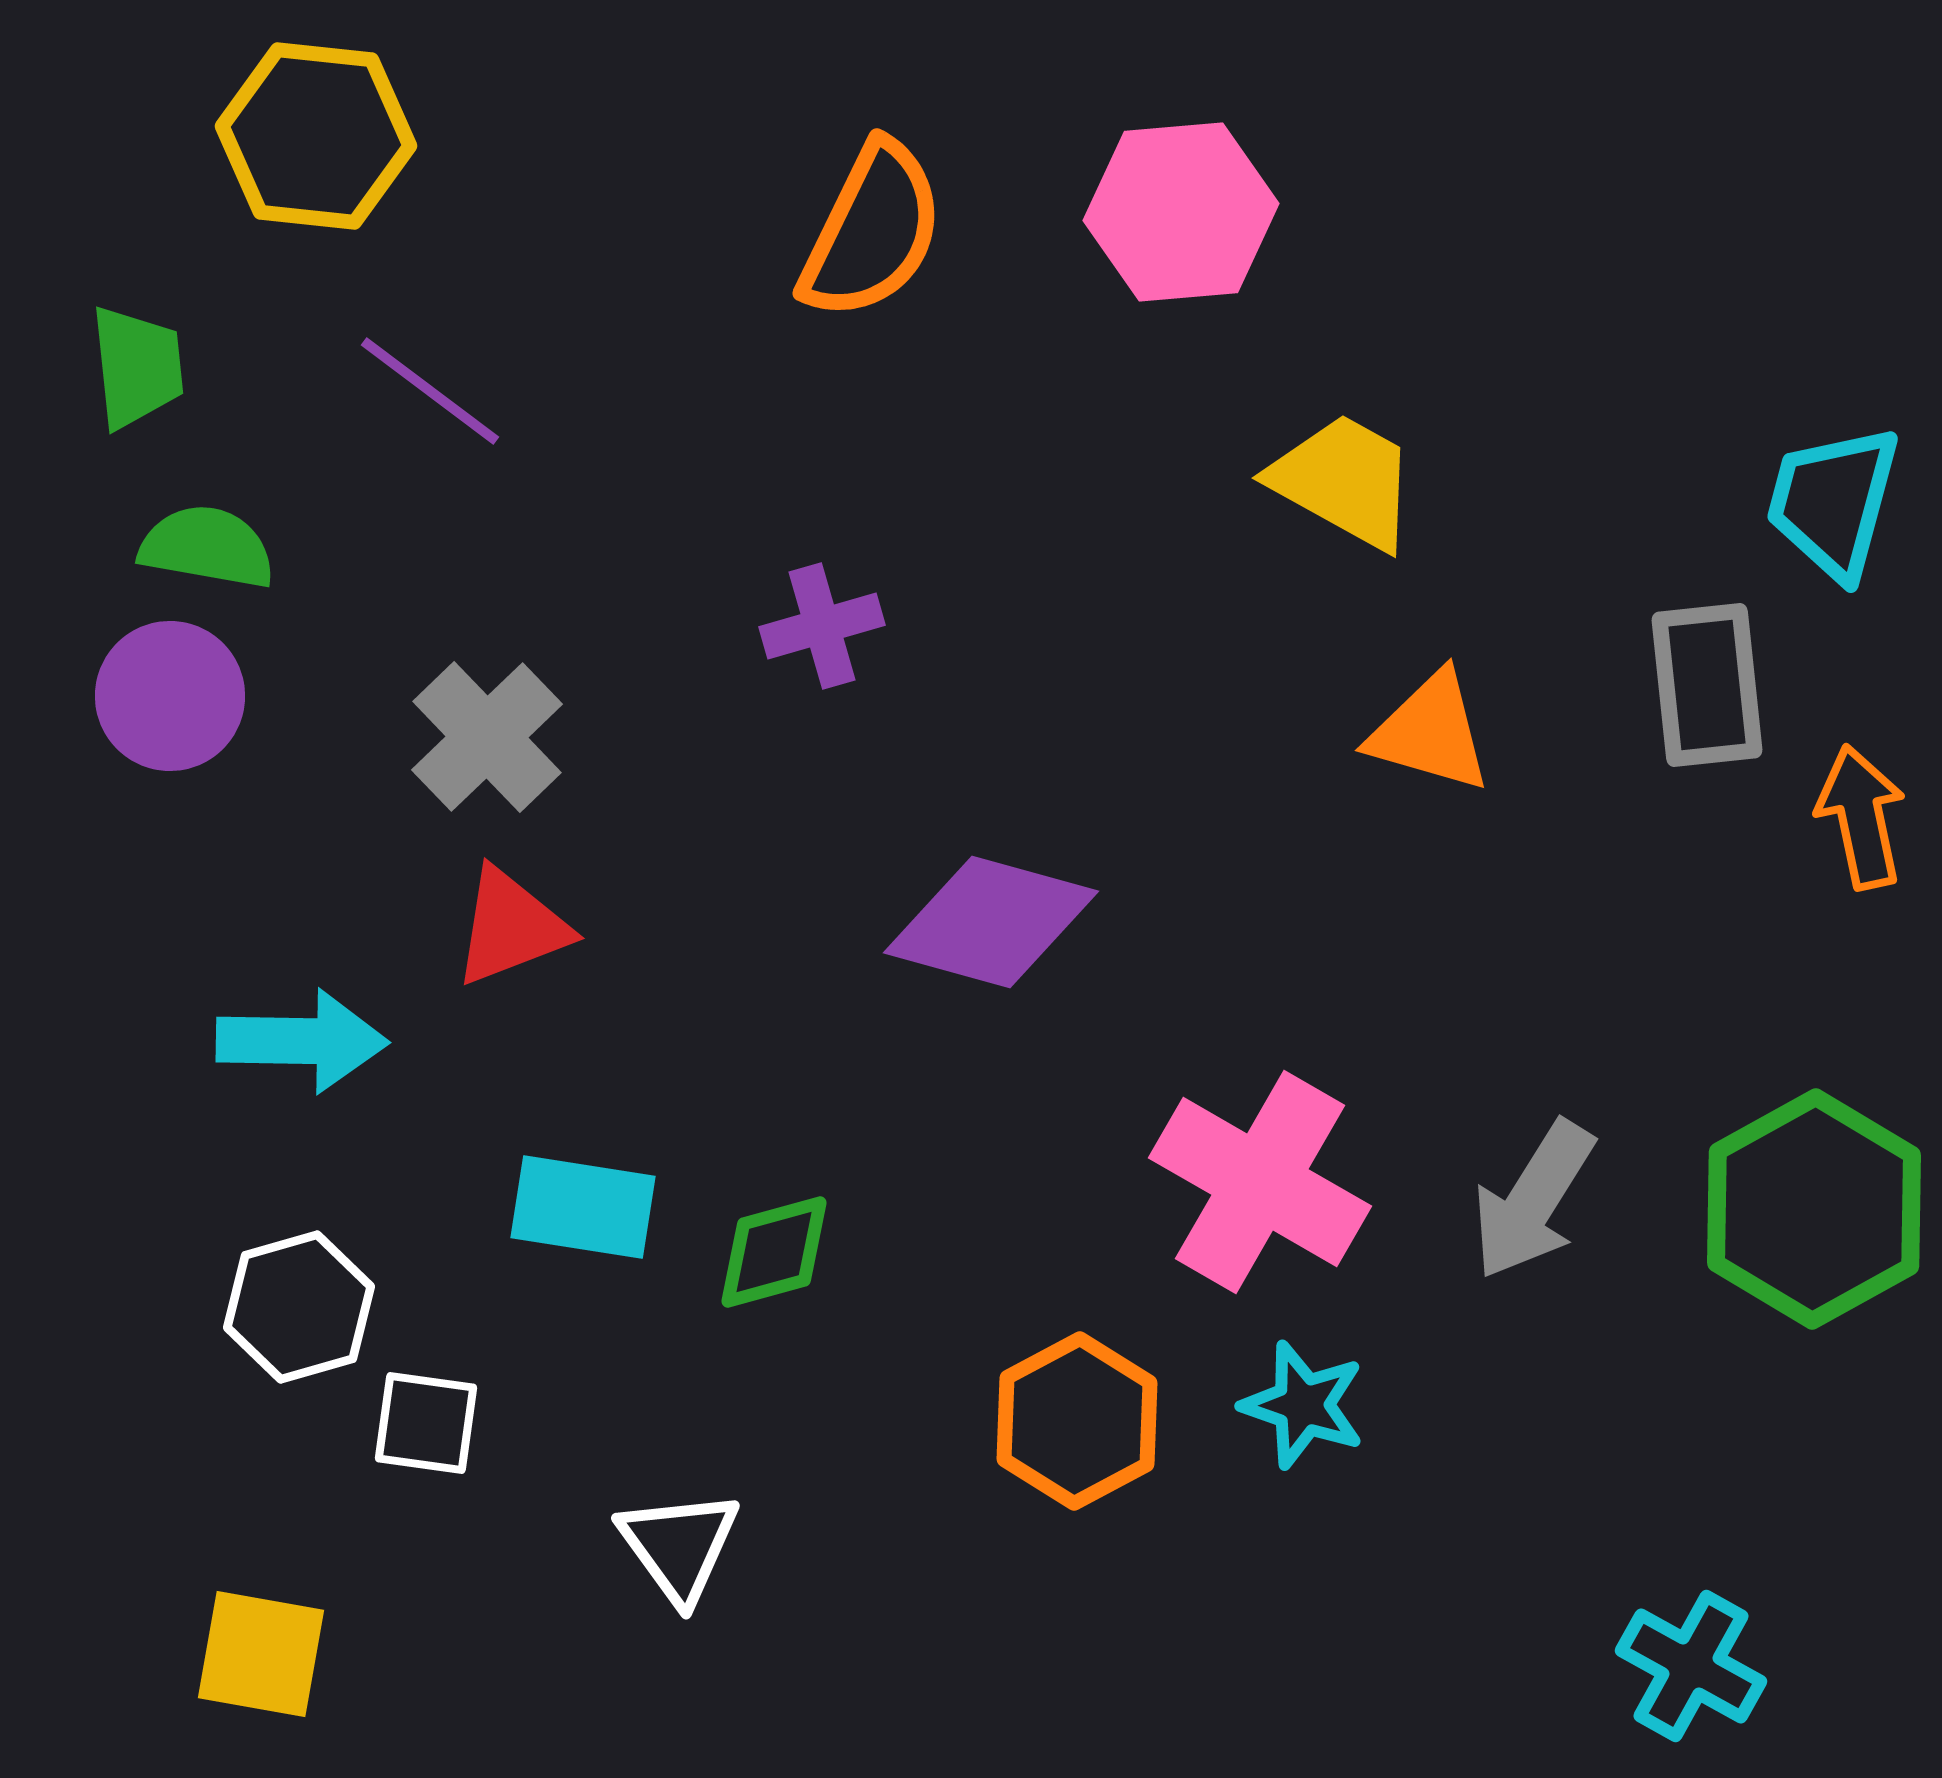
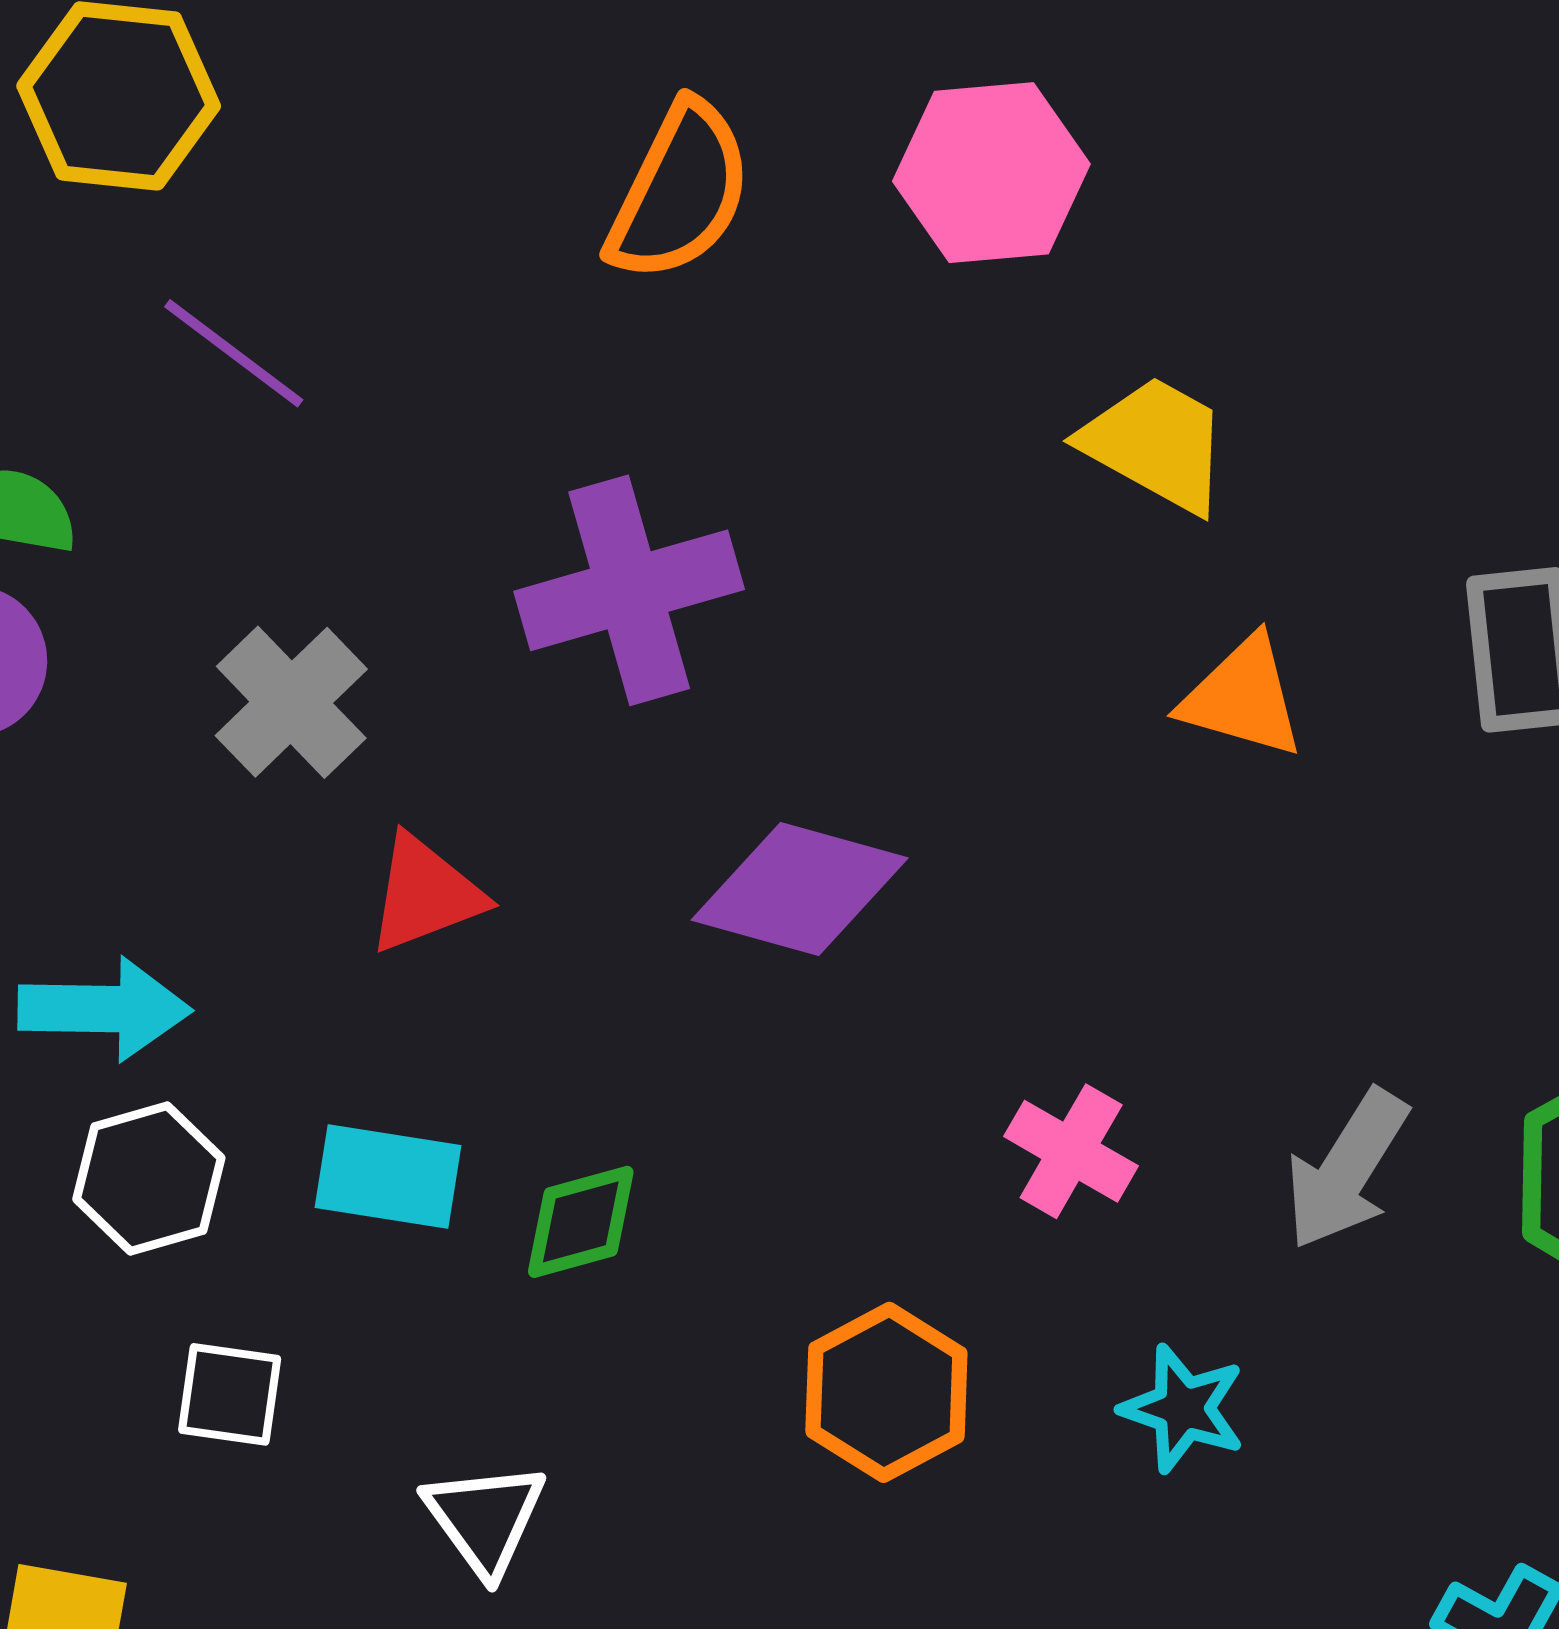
purple cross: (822, 626) -> (629, 590), size x1.8
red triangle: (511, 927) -> (425, 894), moved
pink cross: (1260, 1182) -> (1071, 1151), size x0.6
white hexagon: (299, 1307) -> (149, 1178), moved
cyan star: (1303, 1405) -> (1183, 1409), moved

